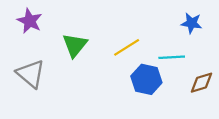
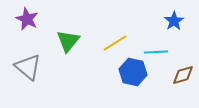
blue star: (192, 23) -> (174, 21), turned 30

